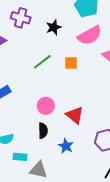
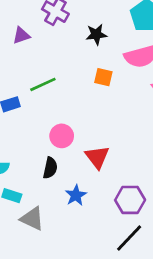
green line: (42, 62) -> (43, 84), moved
orange square: (71, 63) -> (103, 77), moved

